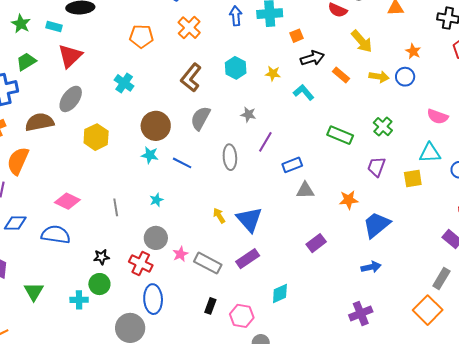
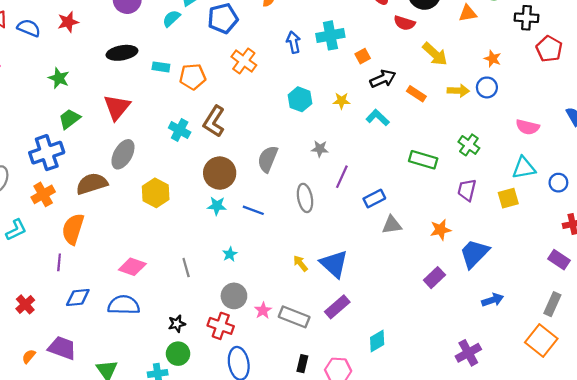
cyan rectangle: (54, 27) -> (161, 67), moved
brown L-shape: (191, 78) -> (214, 121), moved
purple rectangle: (316, 243) -> (434, 278), moved
blue arrow: (371, 267) -> (493, 300), moved

